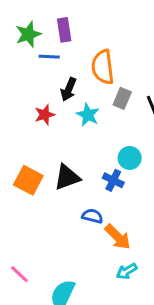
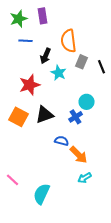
blue line: (49, 57) -> (26, 41), moved
red star: (45, 115) -> (30, 85), moved, size x1.5
blue cross: (113, 180) -> (76, 117), turned 32

